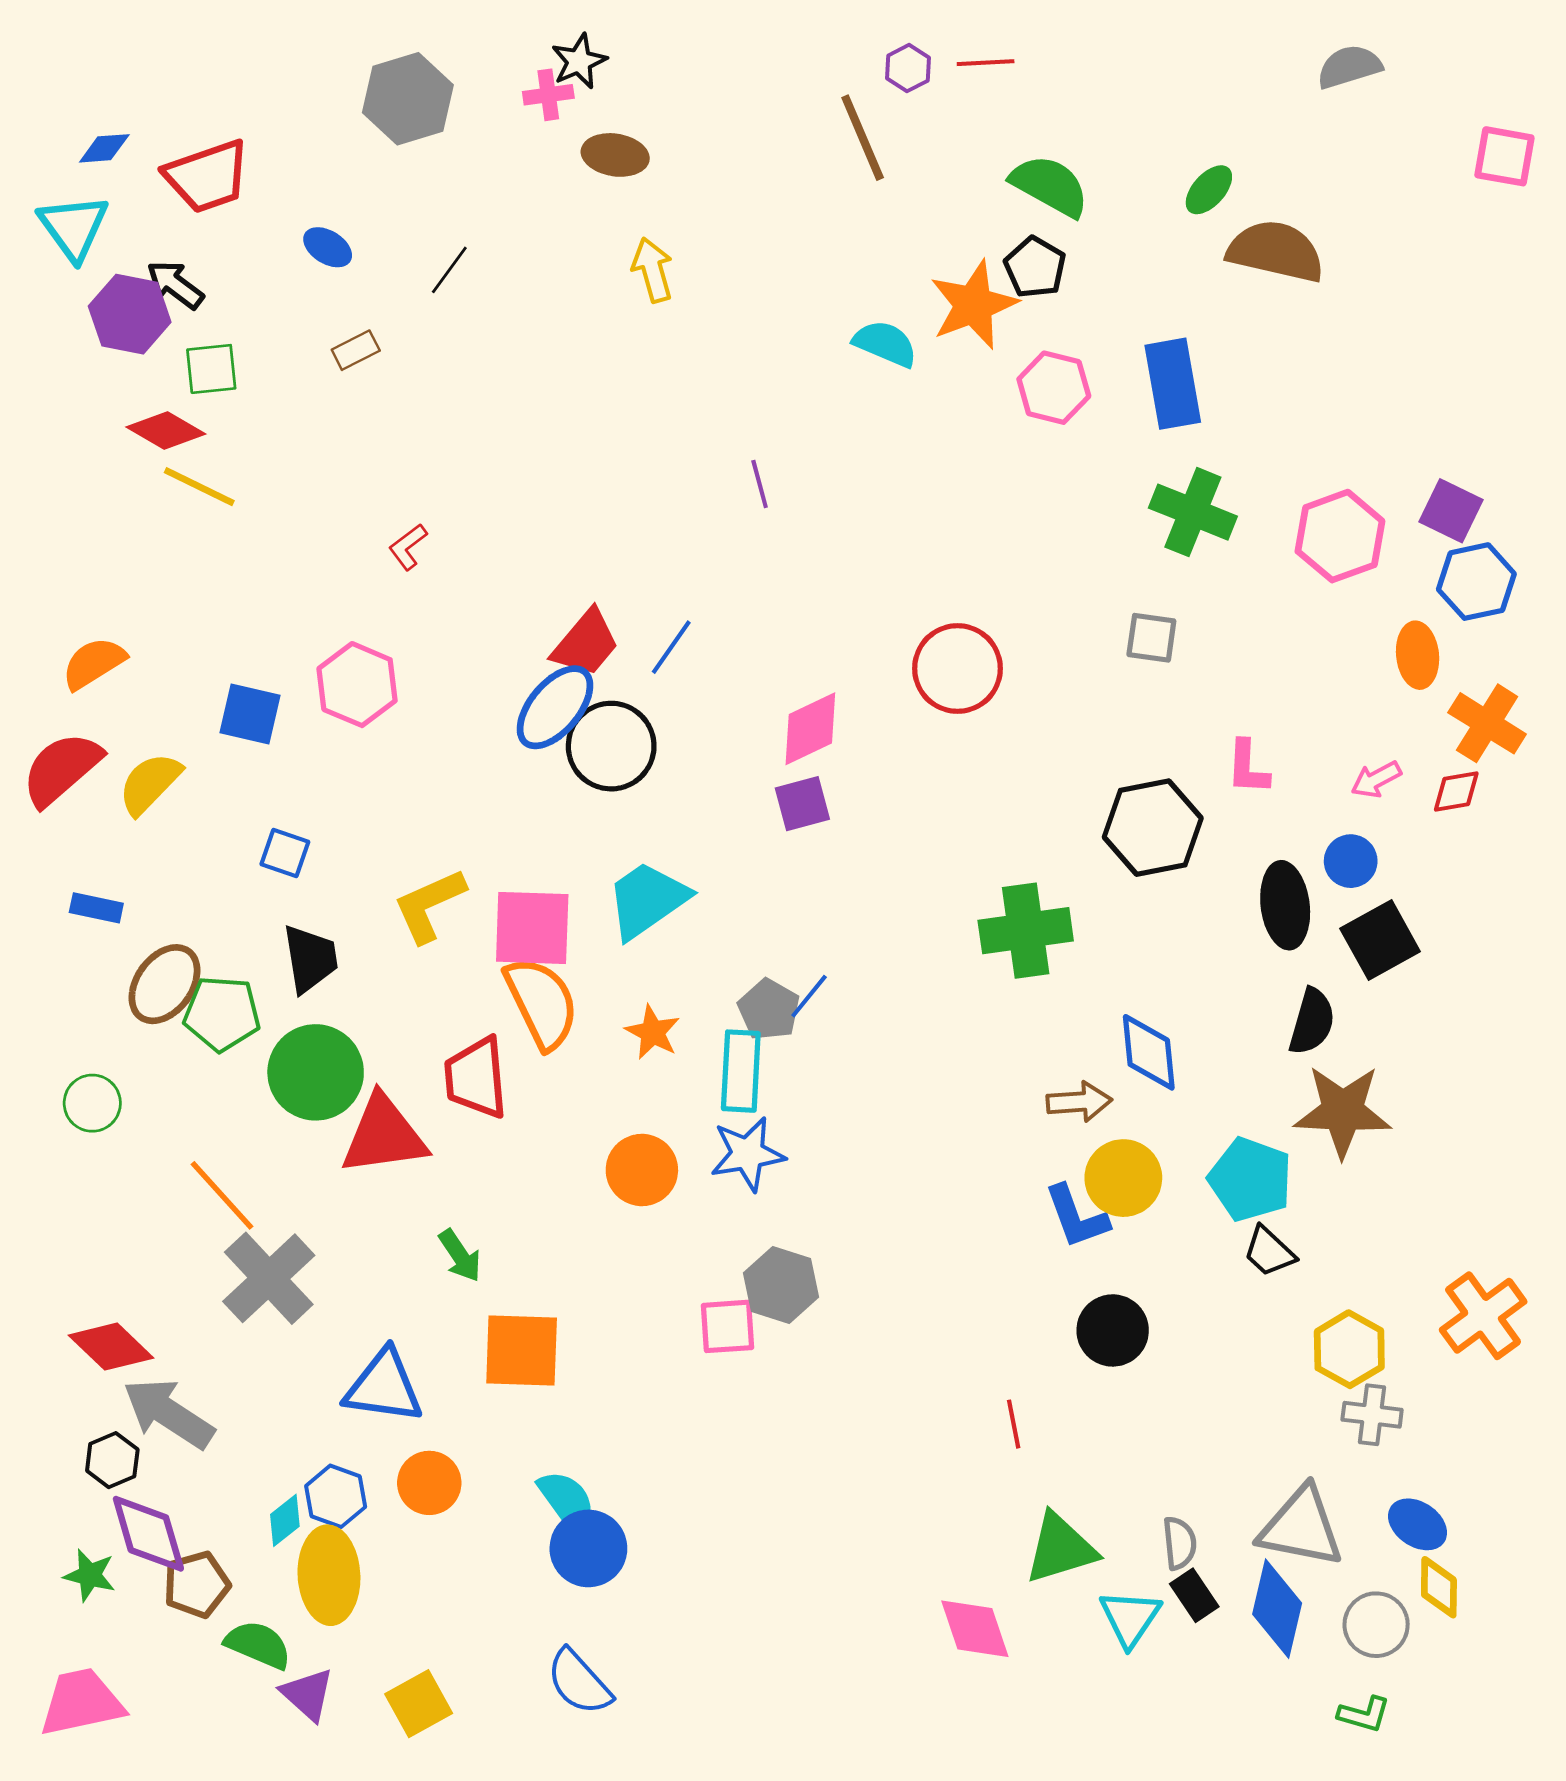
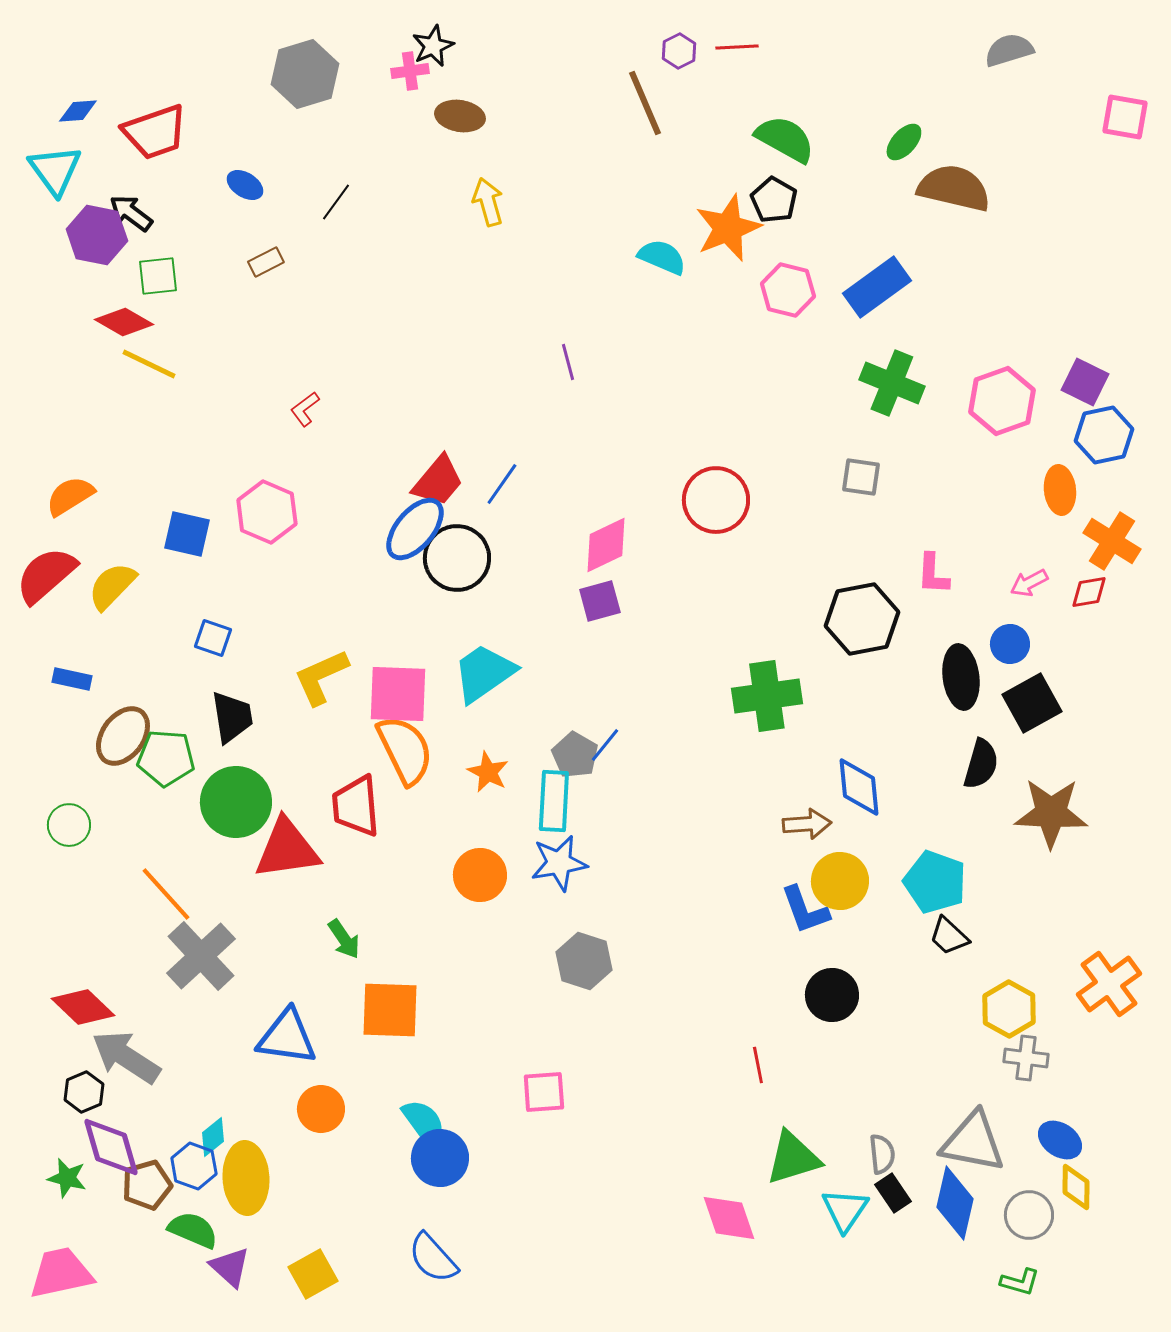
blue rectangle: (1173, 384) -> (877, 287), turned 64
brown star: (1343, 1111) -> (1051, 813), moved
pink square: (727, 1326) -> (544, 1092), moved
blue hexagon: (336, 1496) -> (194, 1166), moved

